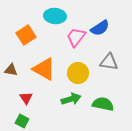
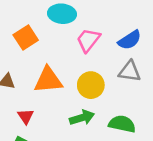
blue semicircle: (100, 28) -> (130, 40), moved
orange triangle: (44, 69) -> (48, 80), turned -35

